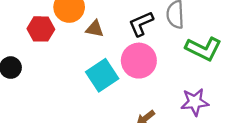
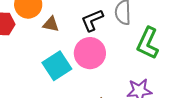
green L-shape: (203, 49) -> (148, 43), turned 88

